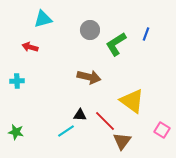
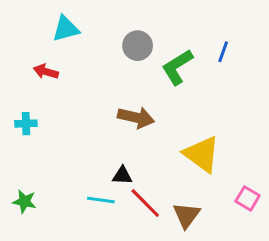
red line: (105, 121) -> (145, 203), moved
cyan line: (66, 131) -> (101, 200), turned 42

